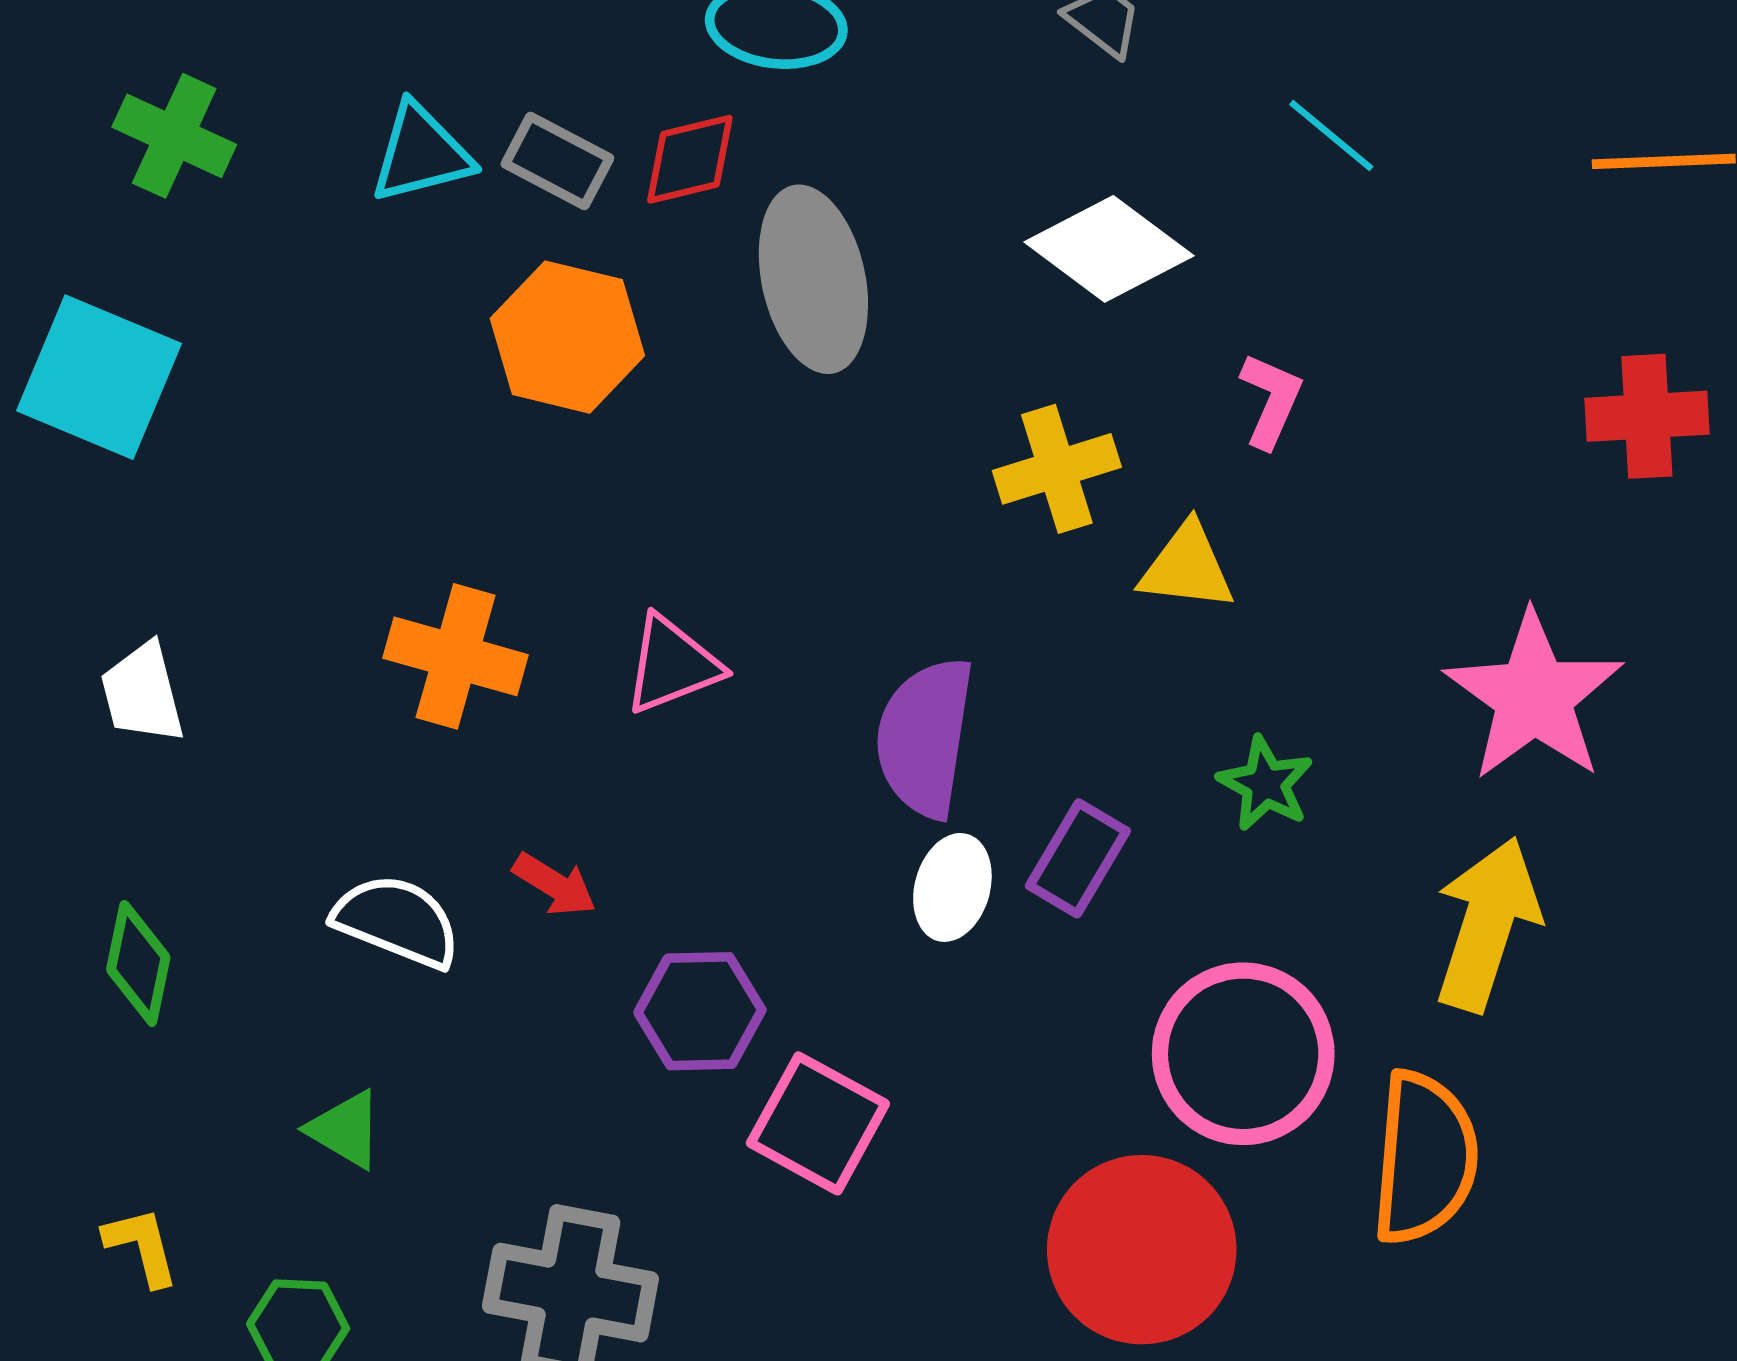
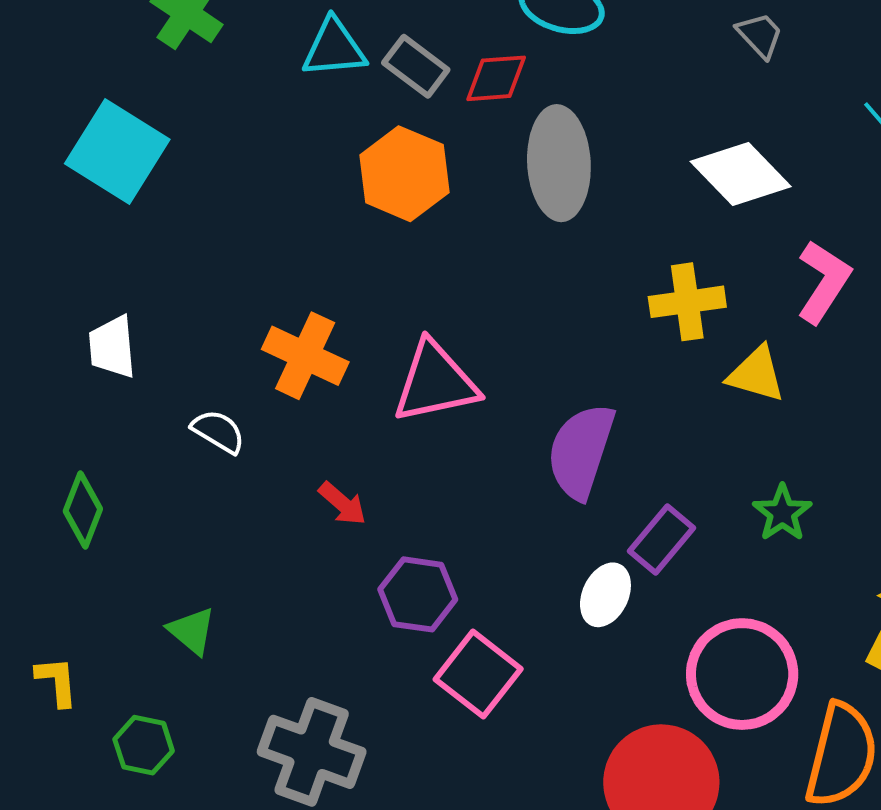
pink L-shape: (1271, 400) -> (824, 282), size x1.4
pink triangle: (672, 665) -> (435, 382), size x1.4
white ellipse: (952, 887) -> (605, 595), moved
white semicircle: (397, 921) -> (218, 431), moved, size x0.7

